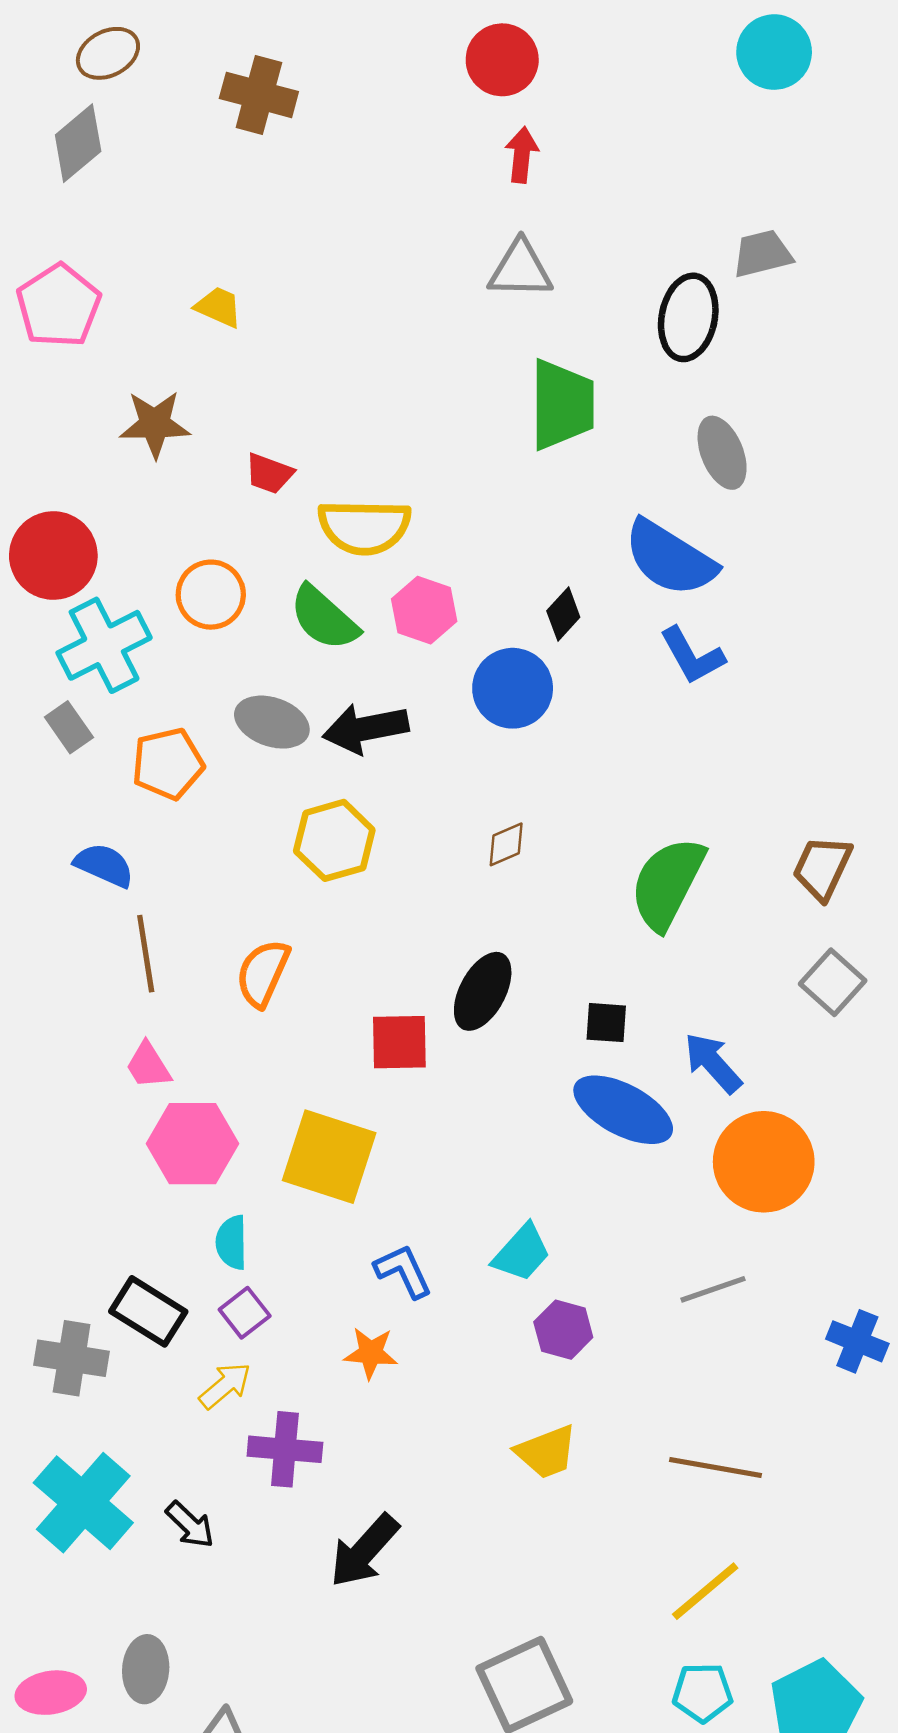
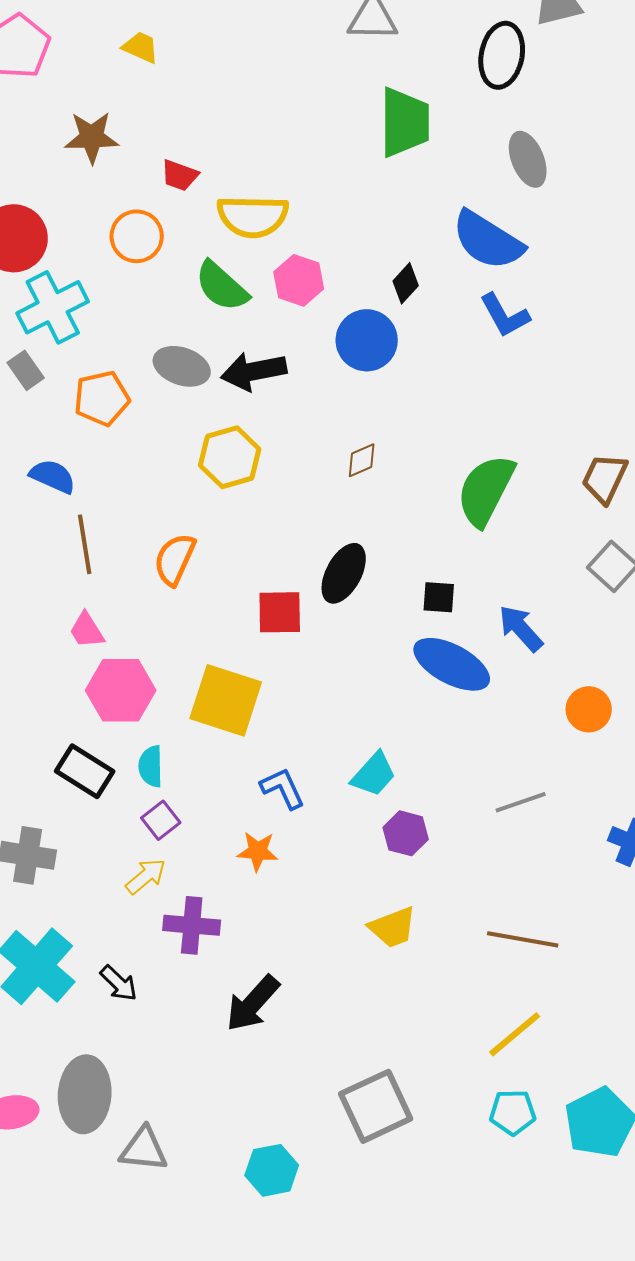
orange circle: (211, 595) -> (137, 236), moved
orange circle: (764, 1162) -> (589, 709), moved, size x0.6
black rectangle: (148, 1311) -> (85, 771), moved
gray ellipse: (146, 1669) -> (85, 1094), size x1.5

